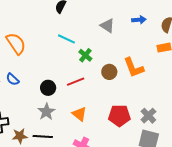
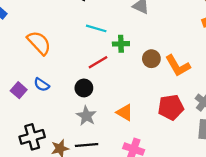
green cross: (85, 55) -> (121, 44), turned -32
orange L-shape: (134, 68) -> (178, 66), moved
red line: (76, 82) -> (98, 62), moved

